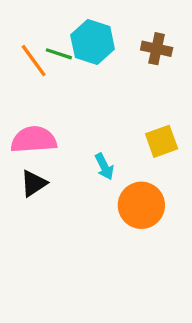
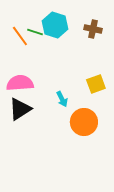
black triangle: (34, 183) -> (20, 109), size x1.4

